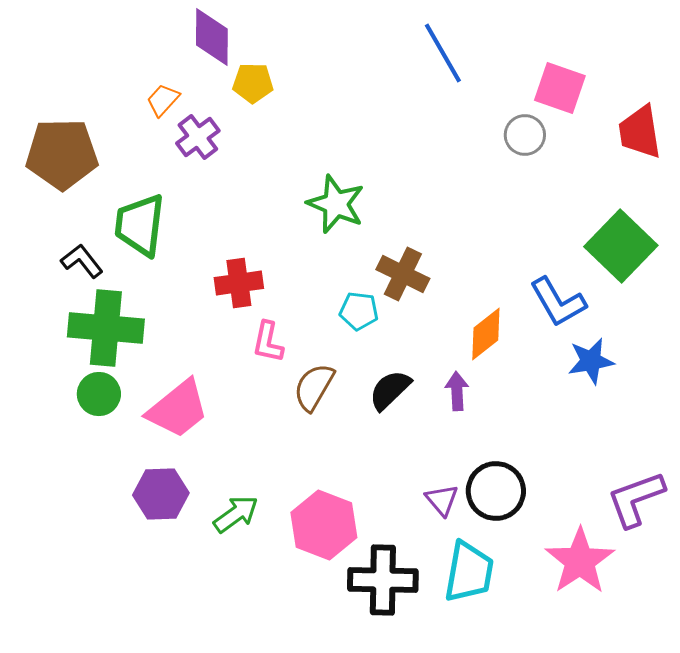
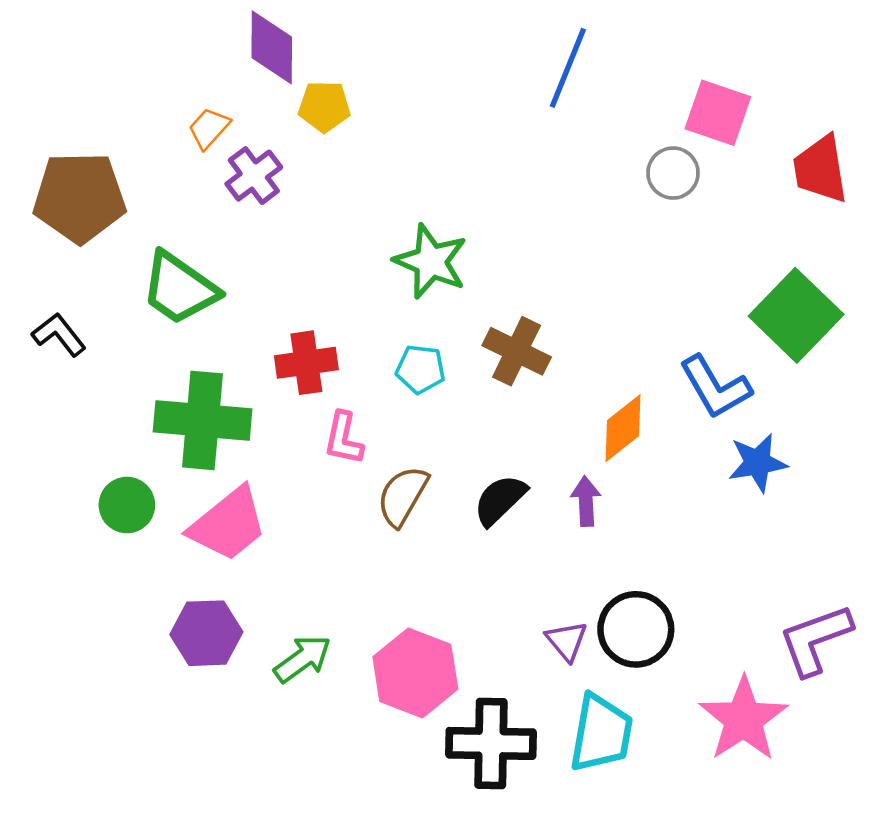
blue line: (443, 53) -> (568, 68), turned 52
green trapezoid: (140, 225) -> (179, 288), turned -62
black L-shape: (82, 261) -> (59, 335), moved
cyan pentagon: (359, 311) -> (420, 369), moved
green cross: (106, 328) -> (203, 420), moved

